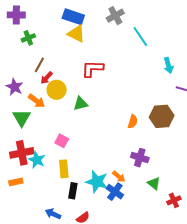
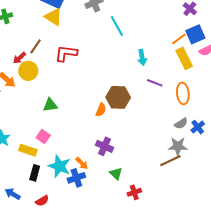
brown line: (39, 65) -> (36, 46), moved
green triangle: (81, 104) -> (50, 105), moved
brown hexagon: (162, 116) -> (118, 97), moved
pink square: (62, 141) -> (43, 137), moved
yellow rectangle: (64, 169) -> (28, 150), turned -72
blue cross: (115, 192) -> (76, 178), turned 30

